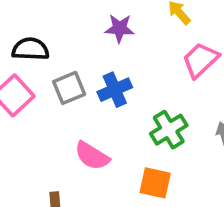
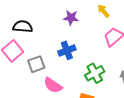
gray square: (69, 88) -> (36, 64), moved

